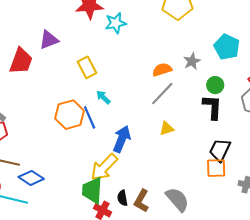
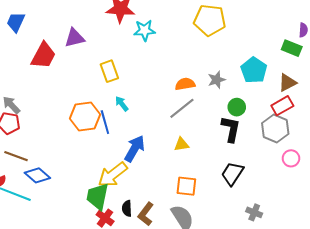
orange square: (216, 168) -> (186, 186), moved

